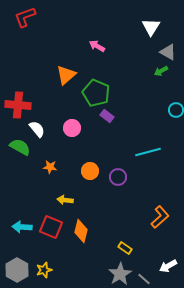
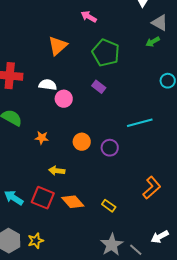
green pentagon: (96, 93) -> (106, 53), moved
white semicircle: (37, 129) -> (48, 85), moved, turned -42
cyan arrow: (22, 227) -> (14, 198), turned 30
orange diamond: (81, 231) -> (73, 202), turned -55
yellow rectangle: (125, 248) -> (109, 206), moved

